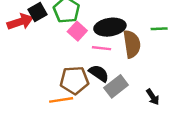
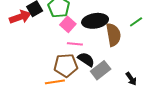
green line: (159, 29) -> (136, 22), turned -32
pink line: (101, 48) -> (75, 44), moved

